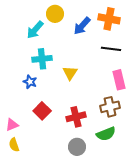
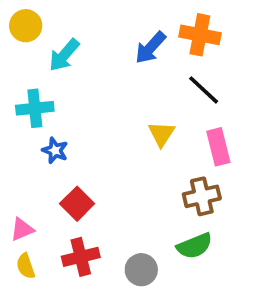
yellow circle: (55, 14) -> (26, 26), moved
black line: (111, 49) -> (204, 90), turned 36
cyan cross: (42, 59) -> (35, 108), moved
yellow triangle: (70, 73) -> (161, 134), moved
red cross: (76, 117) -> (81, 257), moved

